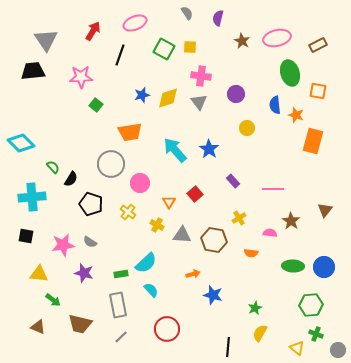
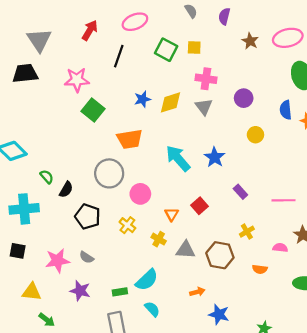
green square: (96, 105) -> (93, 110), size x1.5

